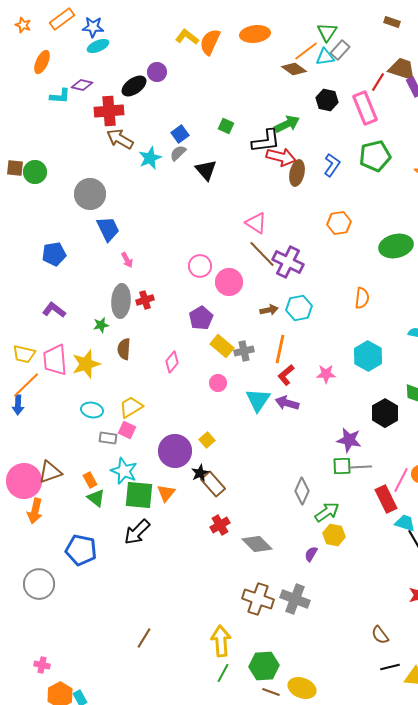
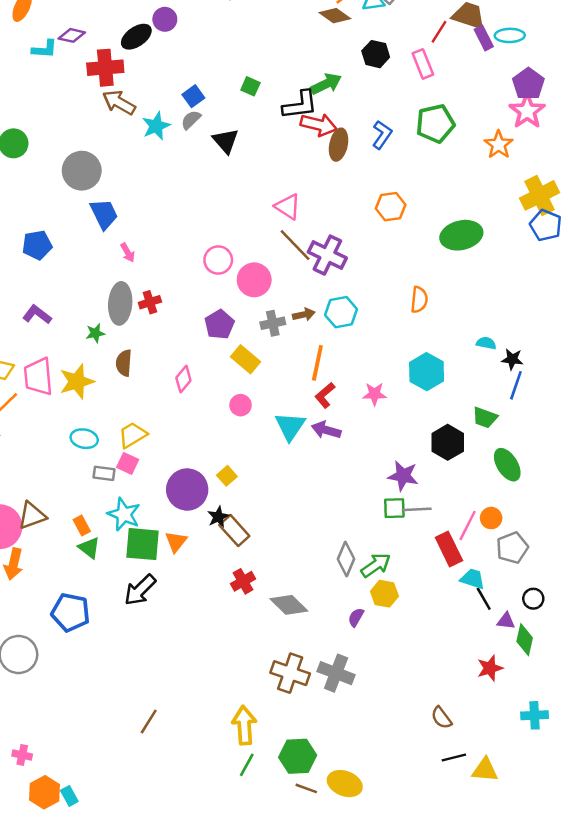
pink rectangle: (365, 108) -> (423, 64), size x0.7
gray cross: (244, 351) -> (273, 323), moved
gray diamond: (302, 491) -> (346, 559), moved

